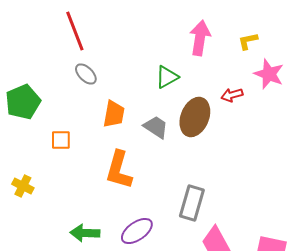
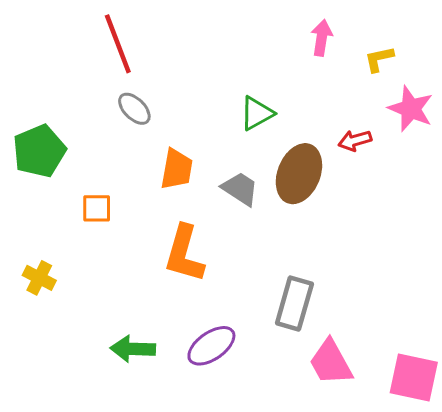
pink arrow: (200, 38) -> (322, 38), moved, size x0.7

